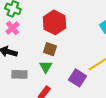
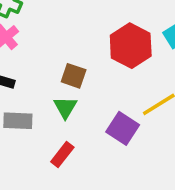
red hexagon: (55, 22) -> (131, 46), moved

